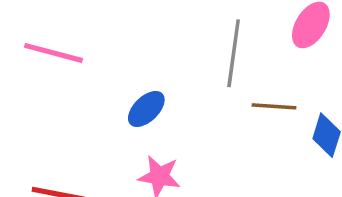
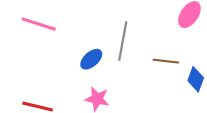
gray line: (234, 53) -> (123, 41), moved

